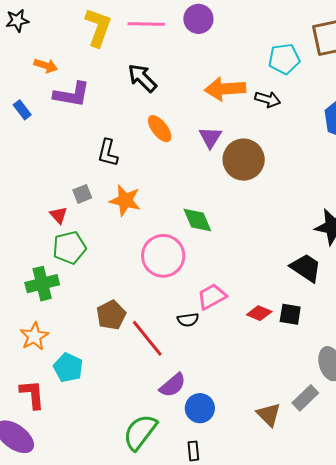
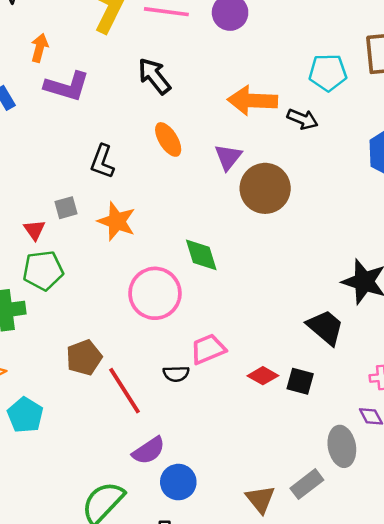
orange arrow: (46, 66) -> (40, 48), turned -100

